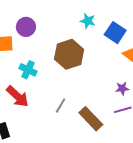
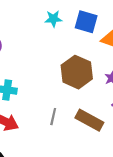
brown hexagon: (69, 54) -> (77, 72), moved

